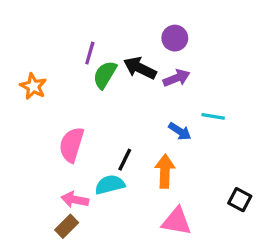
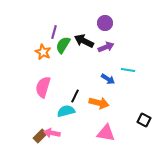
orange star: (33, 86) -> (43, 52), moved
orange arrow: (165, 171) -> (99, 103), turned 102
pink arrow: (75, 200) -> (52, 133), moved

